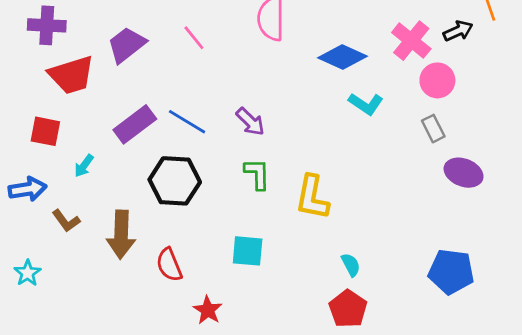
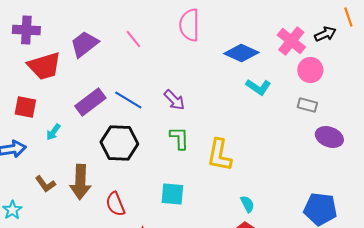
gray rectangle: (433, 129) -> (307, 105), turned -48
brown L-shape: (66, 221) -> (45, 184), moved

